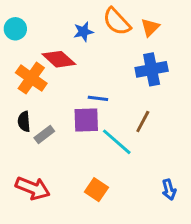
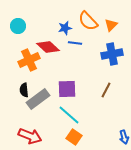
orange cross: (31, 78) -> (29, 60), turned 30
blue line: (98, 98) -> (75, 43), moved
gray rectangle: (44, 135) -> (38, 99), size x1.6
cyan line: (117, 142) -> (69, 115), moved

